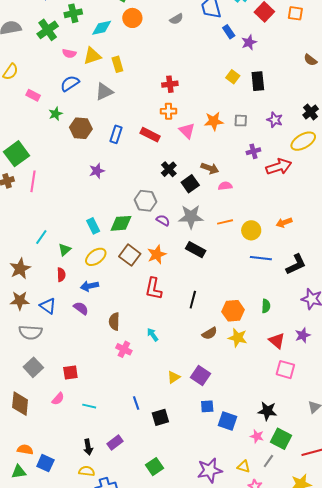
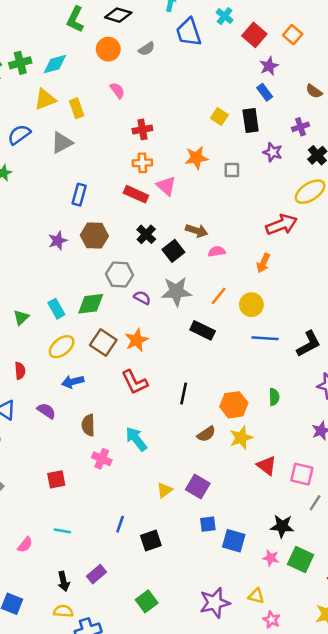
green cross: (73, 13) -> (20, 63), moved
orange square: (295, 13) -> (293, 35), turned 35
orange circle: (132, 18) -> (108, 49), moved
blue rectangle: (229, 32) -> (265, 92), moved
purple star: (249, 42) -> (269, 66), moved
pink semicircle: (69, 53) -> (117, 90), moved, turned -136
purple star: (275, 120) -> (273, 152), moved
orange star: (214, 121) -> (196, 158), moved
brown hexagon: (81, 128) -> (94, 236), moved
red rectangle: (150, 135) -> (136, 194), moved
purple cross: (253, 151) -> (300, 127), moved
orange line: (225, 222) -> (219, 296), turned -35
orange arrow: (284, 223) -> (263, 263), moved, turned -42
green triangle: (65, 250) -> (21, 317), moved
black rectangle: (196, 250) -> (203, 330), moved
blue arrow: (89, 286) -> (73, 382), moved
red L-shape: (154, 289) -> (135, 382), turned -35
cyan arrow: (153, 335) -> (136, 439), size x1.5
yellow star: (238, 338) -> (241, 438), turned -30
red triangle: (277, 341) -> (267, 465), moved
red square: (70, 372) -> (56, 479), moved
pink semicircle: (58, 399) -> (25, 545), moved
blue line: (136, 403) -> (120, 524), turned 40
gray line: (268, 461) -> (315, 503), moved

